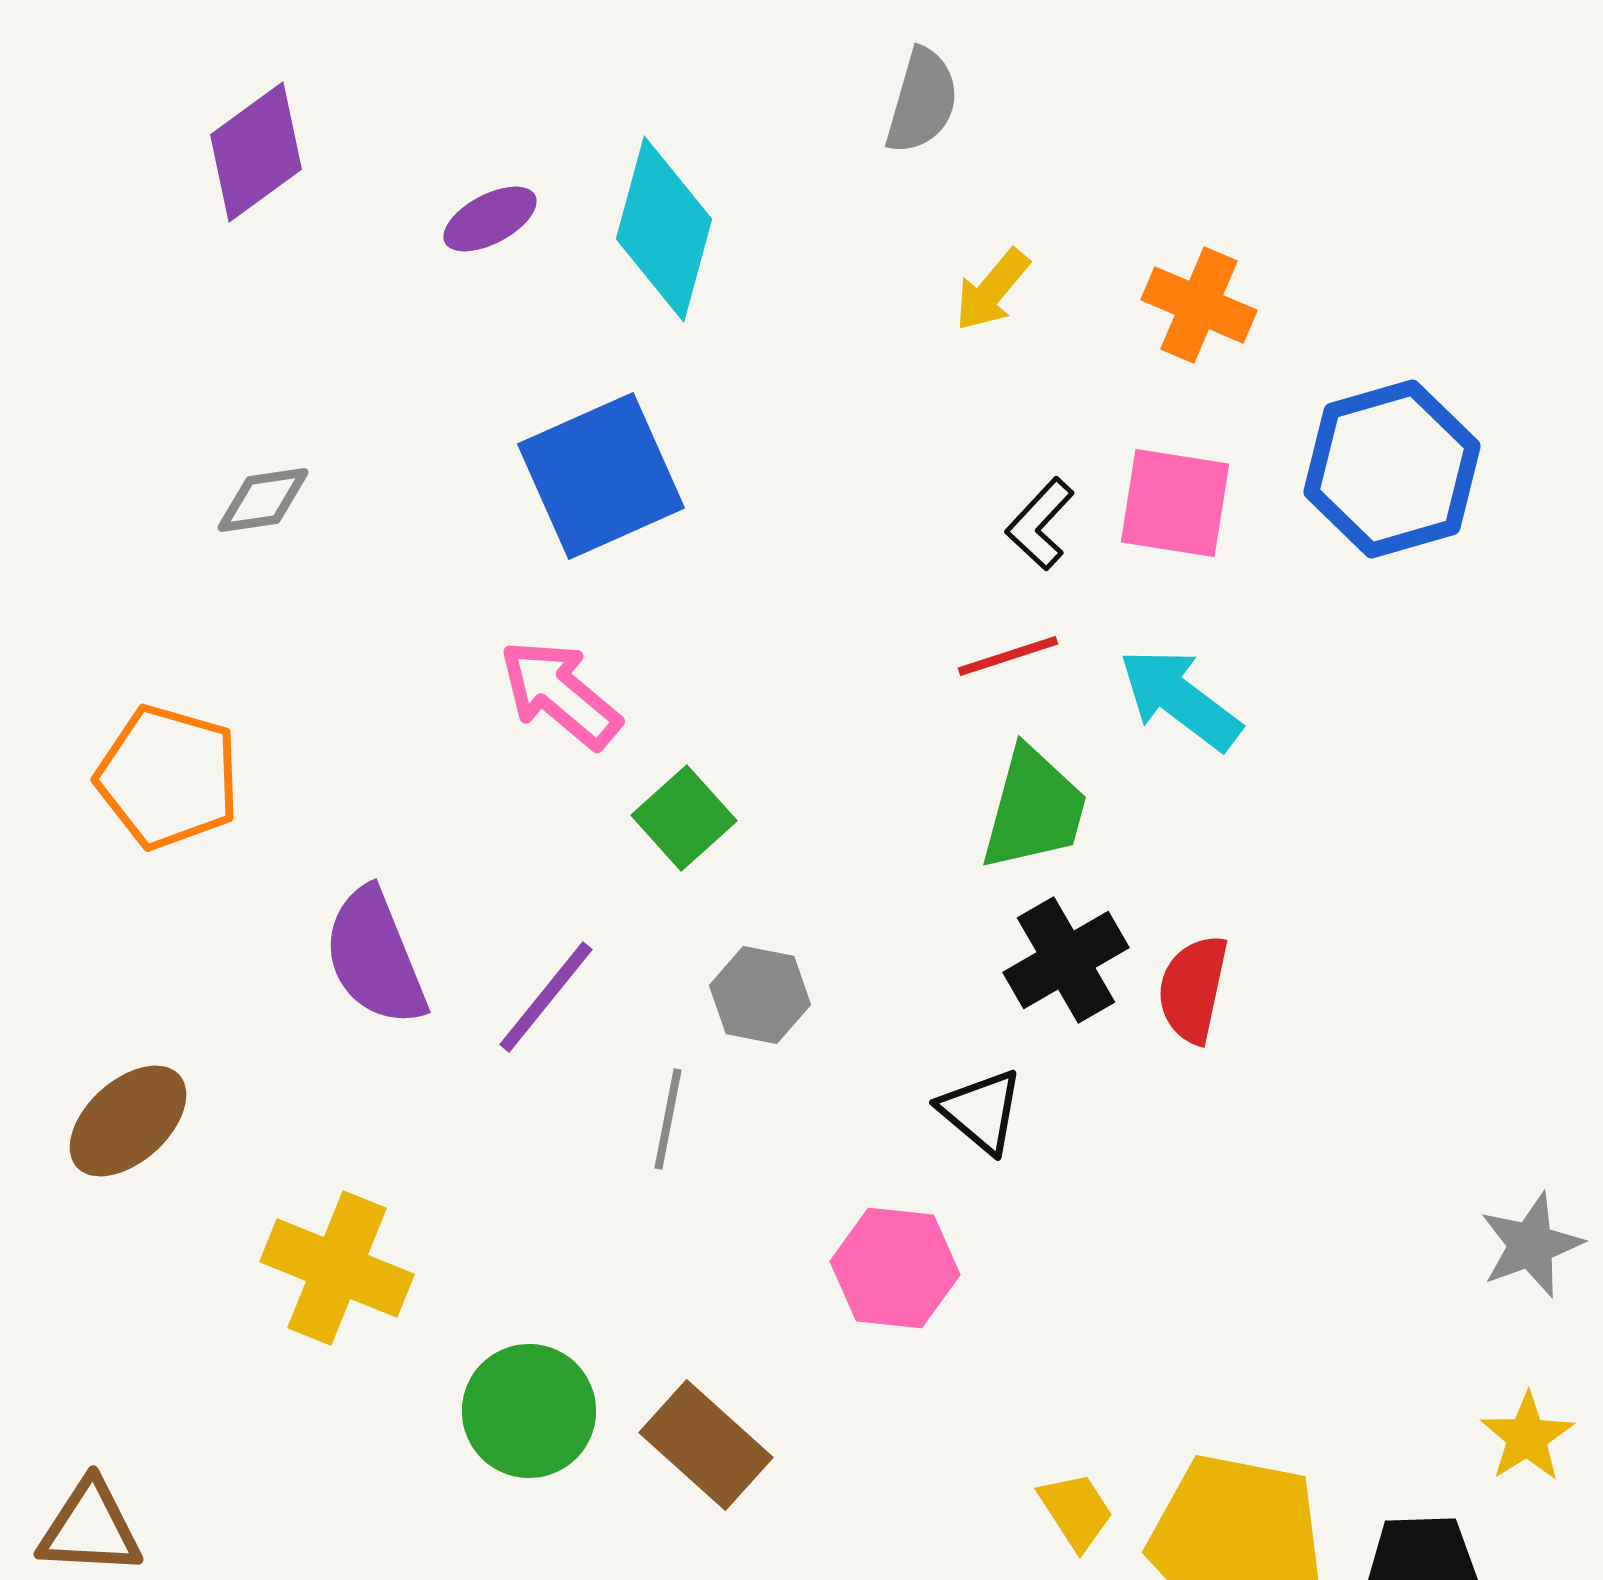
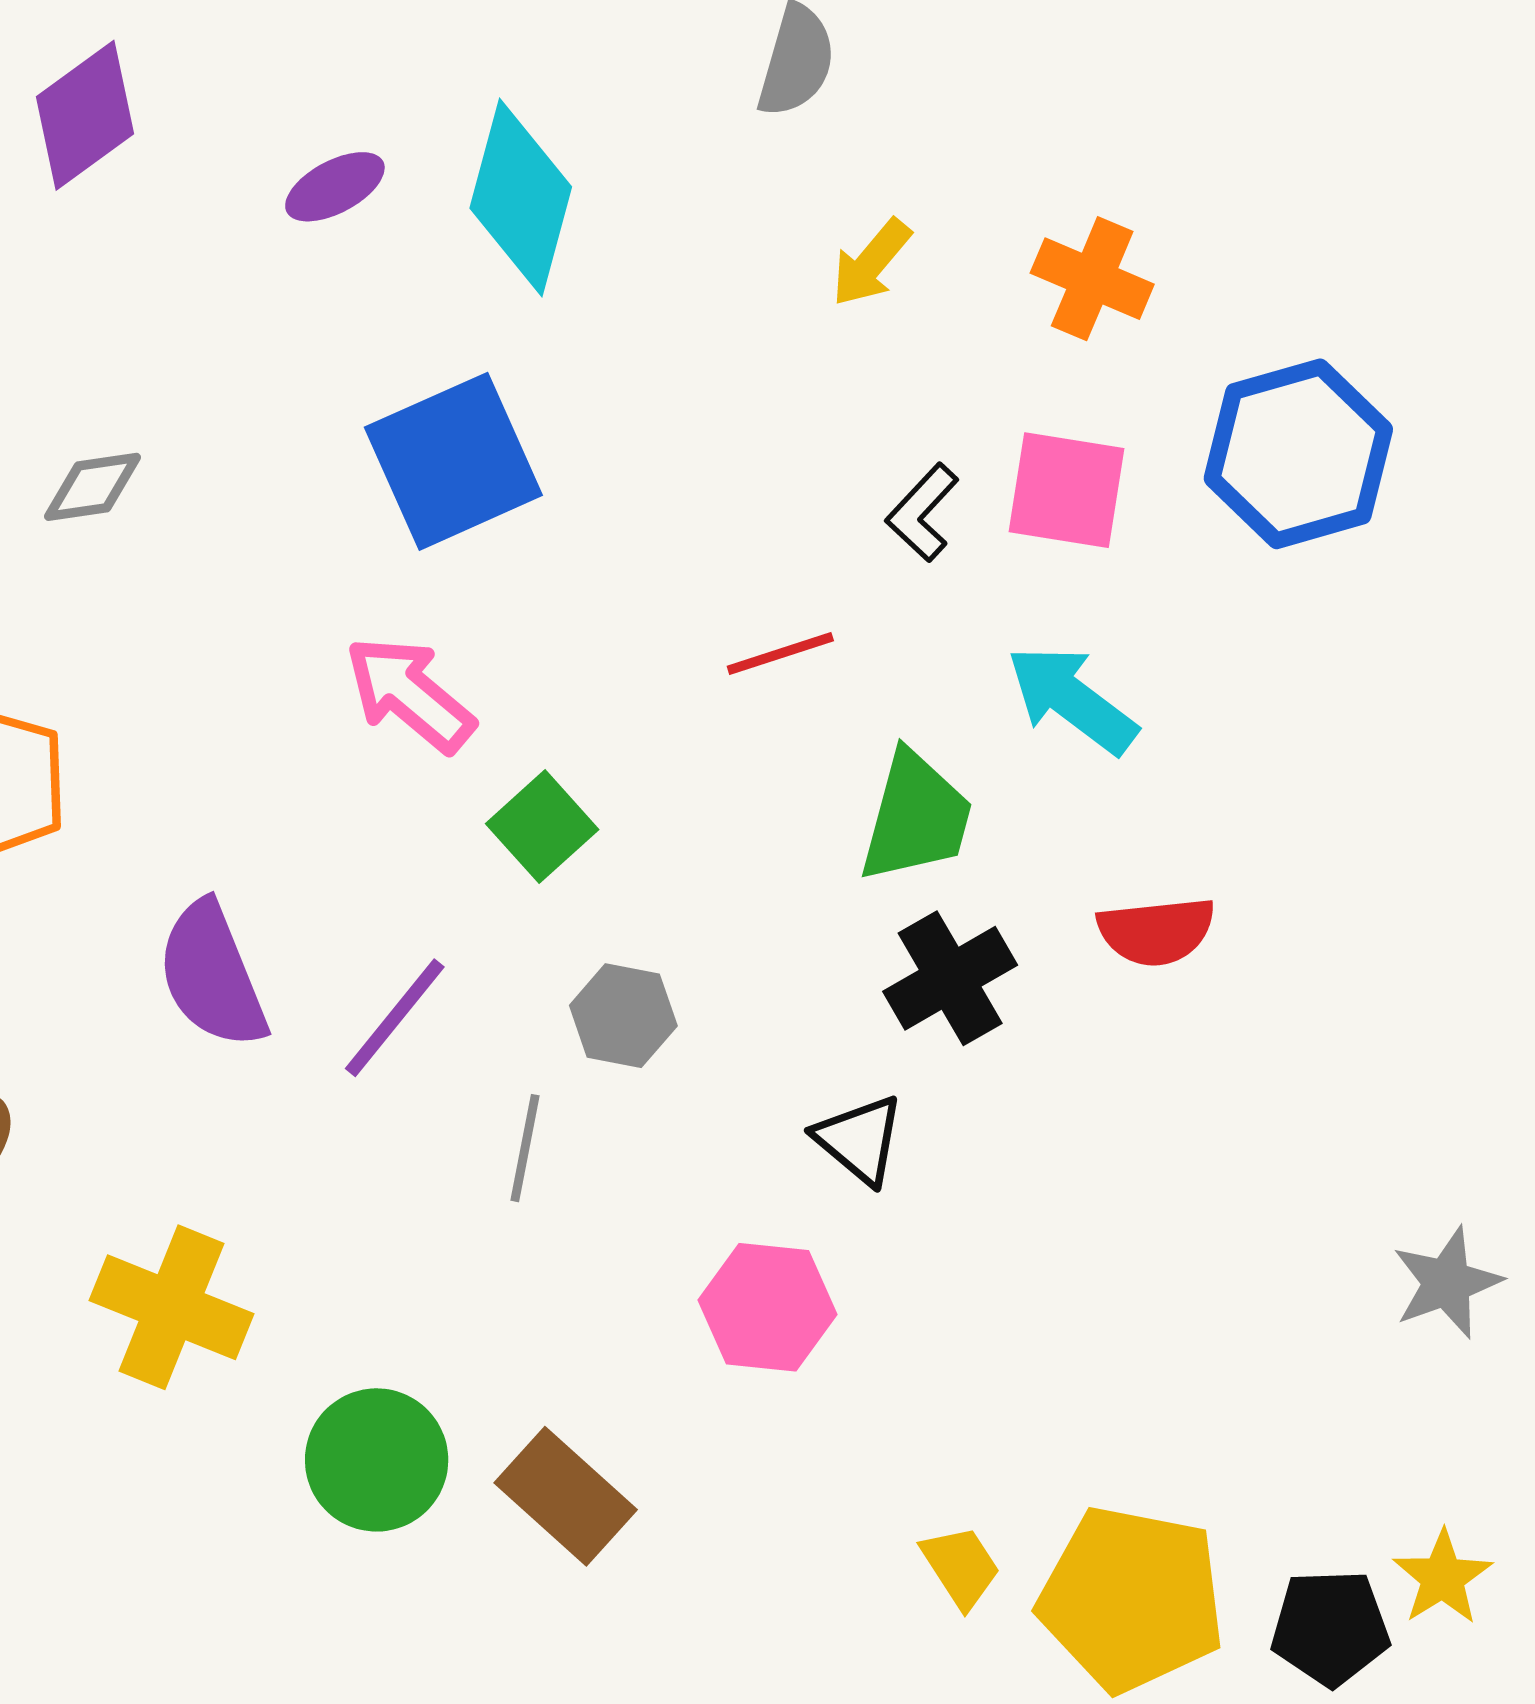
red line: (1008, 656) -> (780, 654), moved
red semicircle: (1193, 989) -> (1156, 931), moved, turned -108
yellow star: (1527, 1437) -> (1443, 1577), moved

